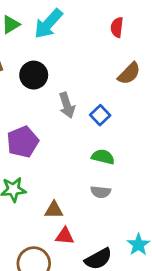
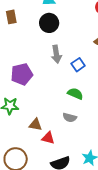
black circle: (34, 75) -> (49, 23), moved
red triangle: (65, 236) -> (48, 138), moved

